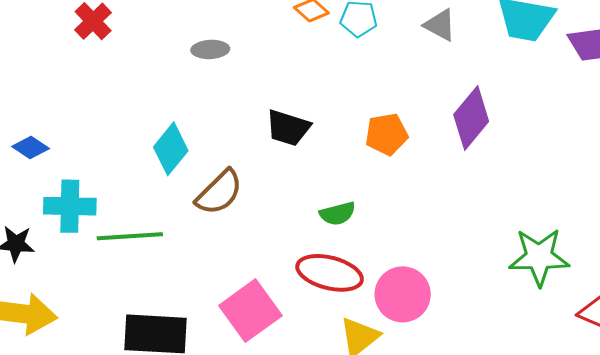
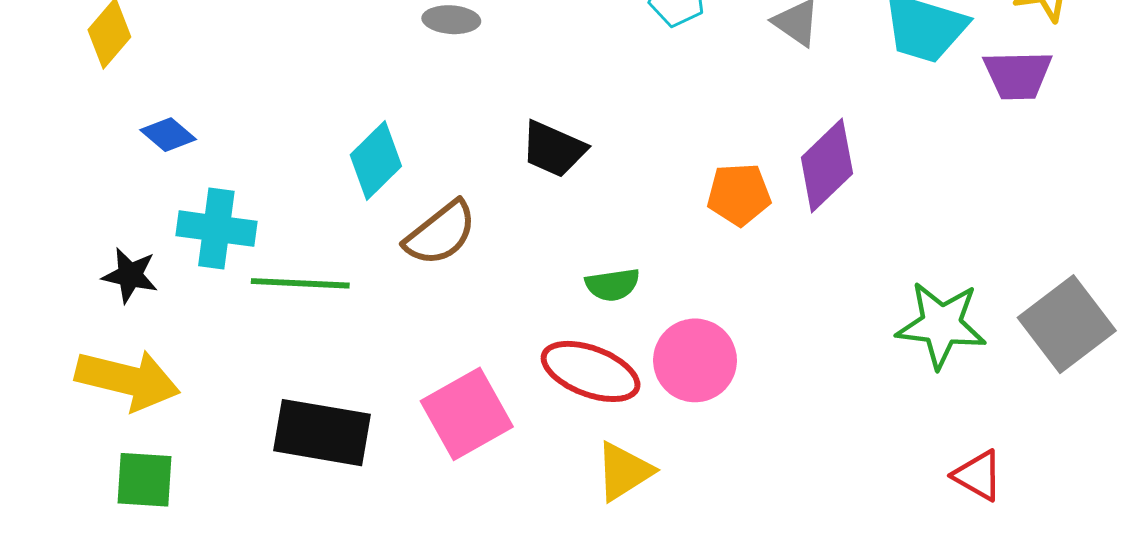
orange pentagon: (387, 134) -> (739, 194), moved
green star: (539, 257) -> (941, 325), moved
pink circle: (403, 294) -> (695, 360), moved

